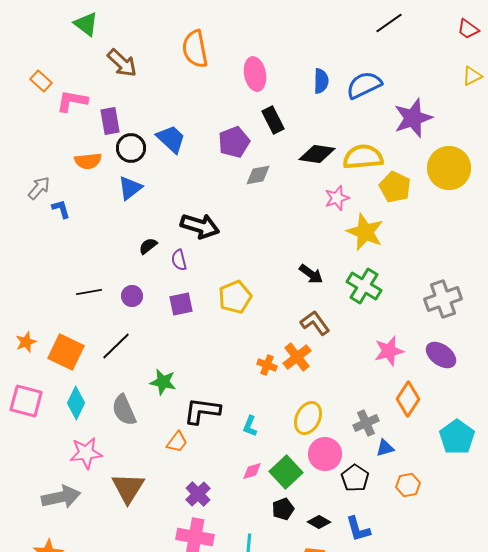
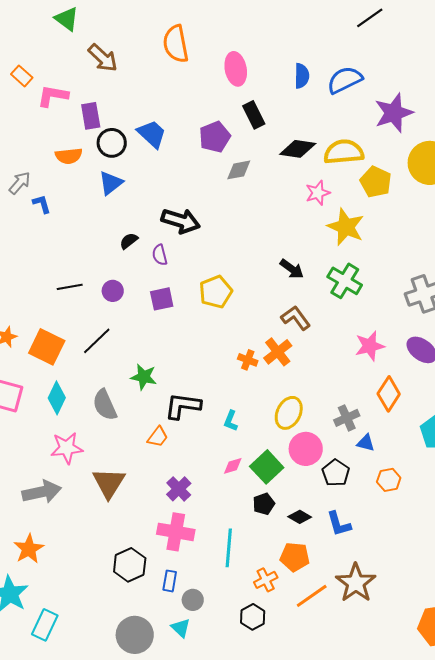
blue triangle: (385, 448) -> (366, 443), turned 30

